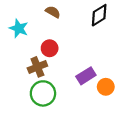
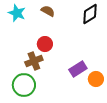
cyan star: (19, 28) -> (17, 13), moved
green circle: (43, 93) -> (24, 85), moved

